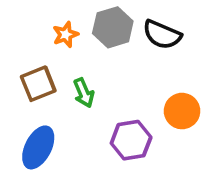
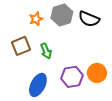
orange circle: (182, 111) -> (97, 73), moved
blue ellipse: (38, 147) -> (38, 85), moved

